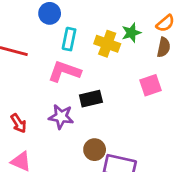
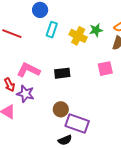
pink L-shape: (64, 71) -> (28, 70), moved
purple star: (61, 117) -> (25, 94), moved

